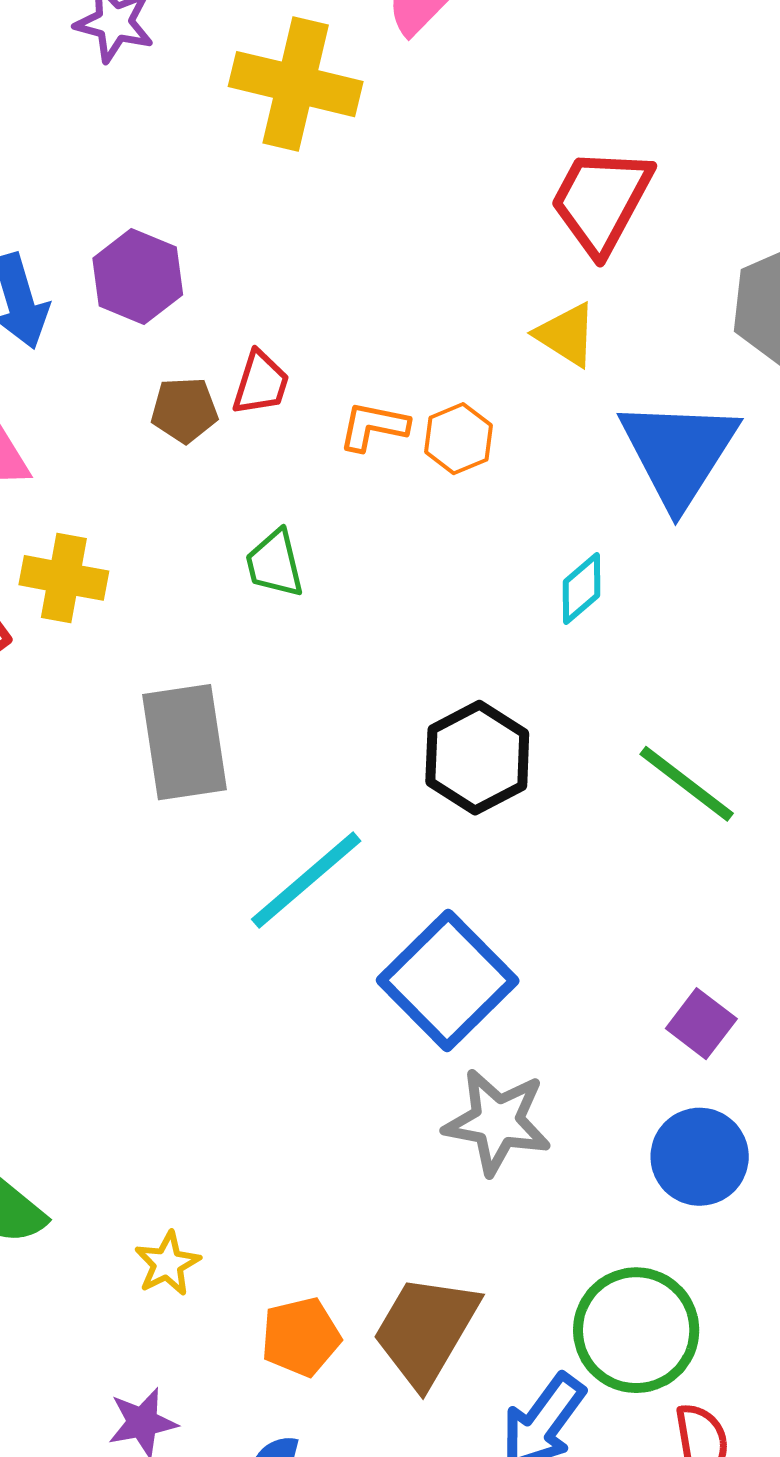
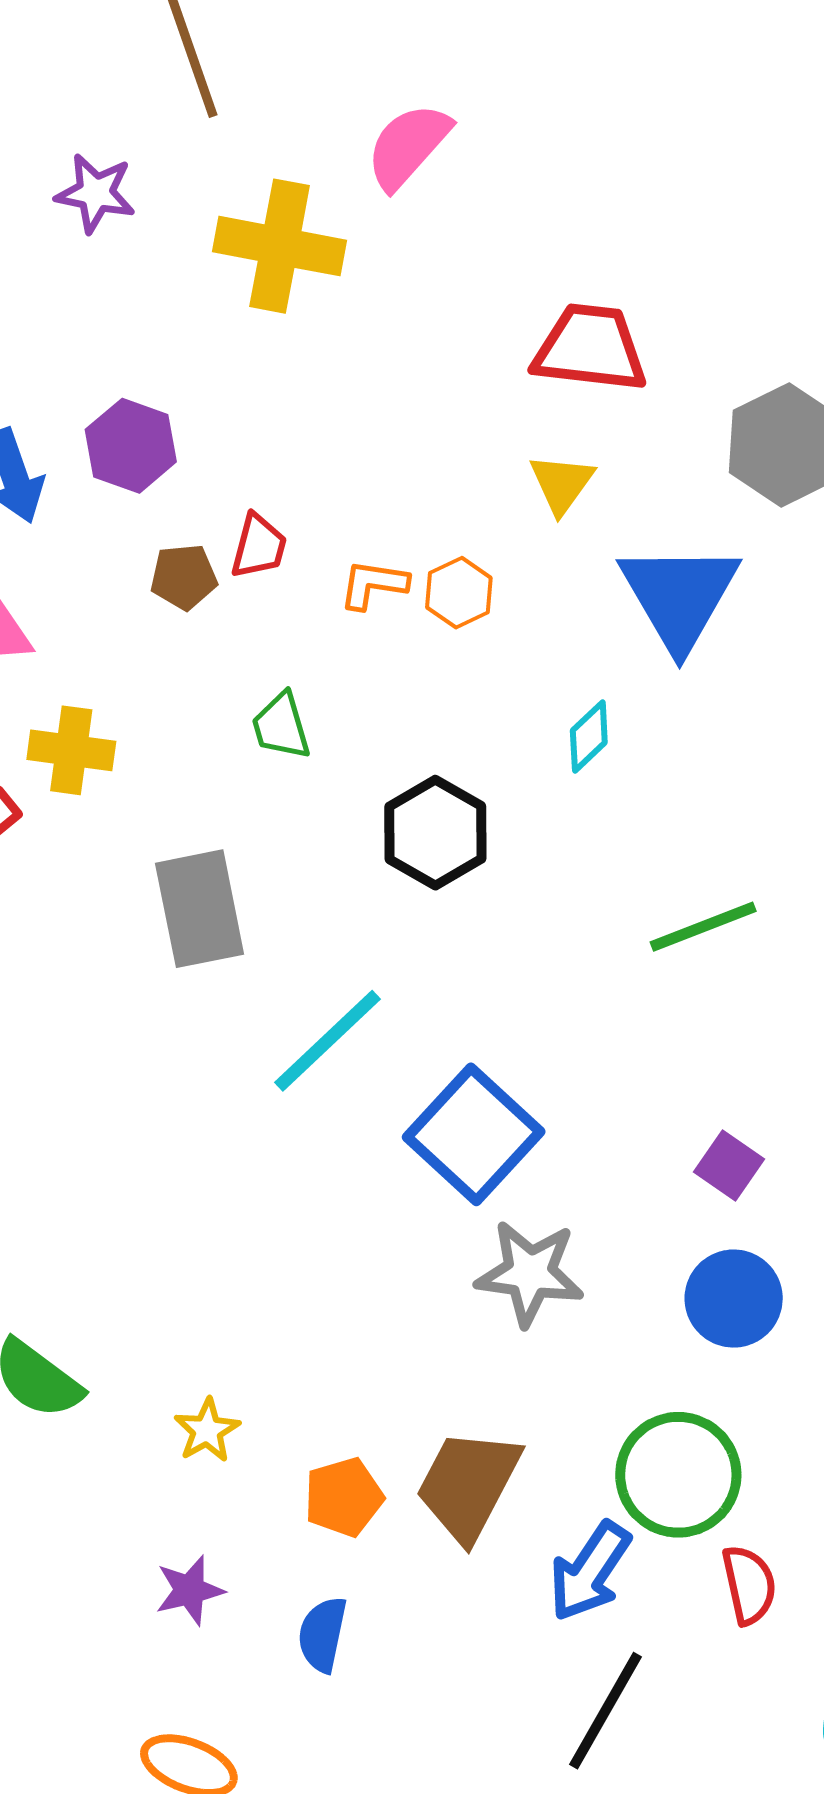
red trapezoid: (601, 201) -> (590, 348), turned 71
yellow triangle: (566, 335) -> (562, 484), turned 36
black hexagon: (477, 758) -> (435, 833), moved
green line: (687, 784) -> (703, 927), turned -56

